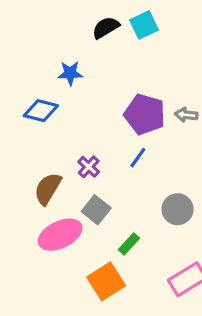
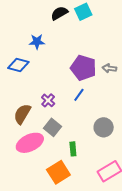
green rectangle: (129, 244) -> (73, 149), turned -48

